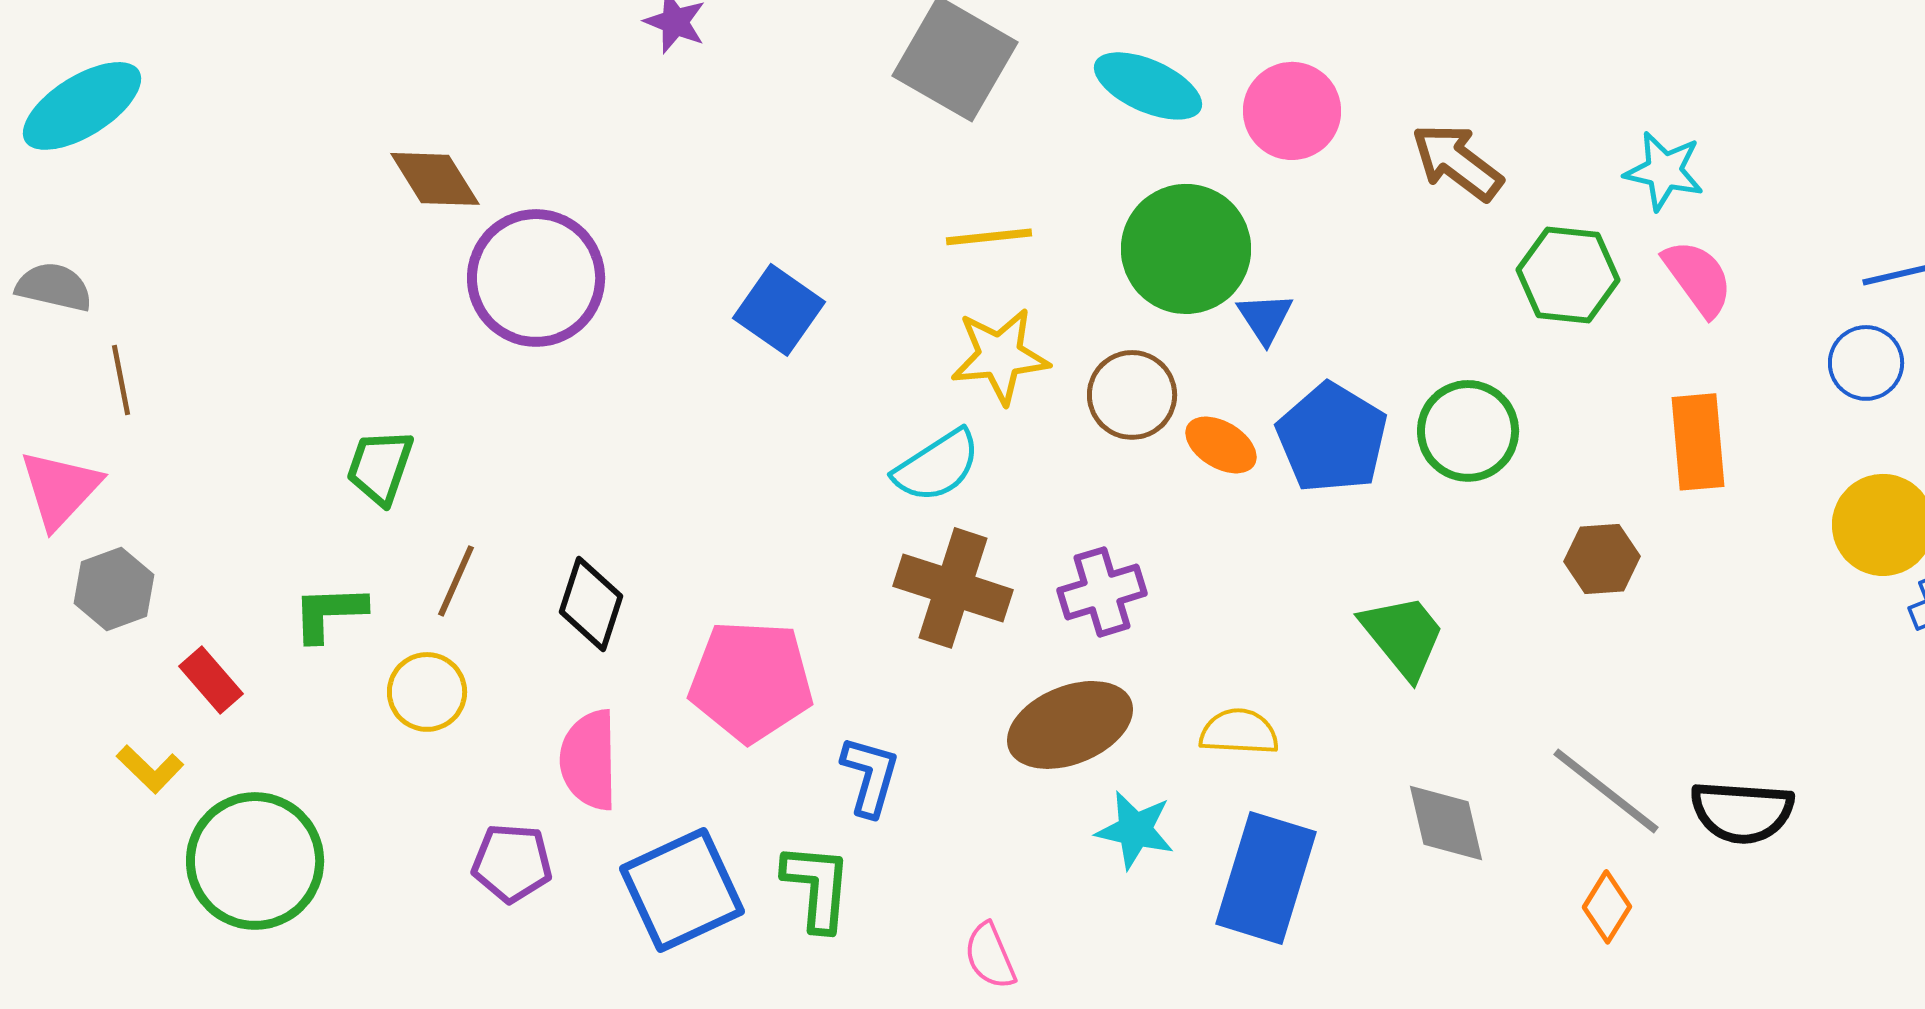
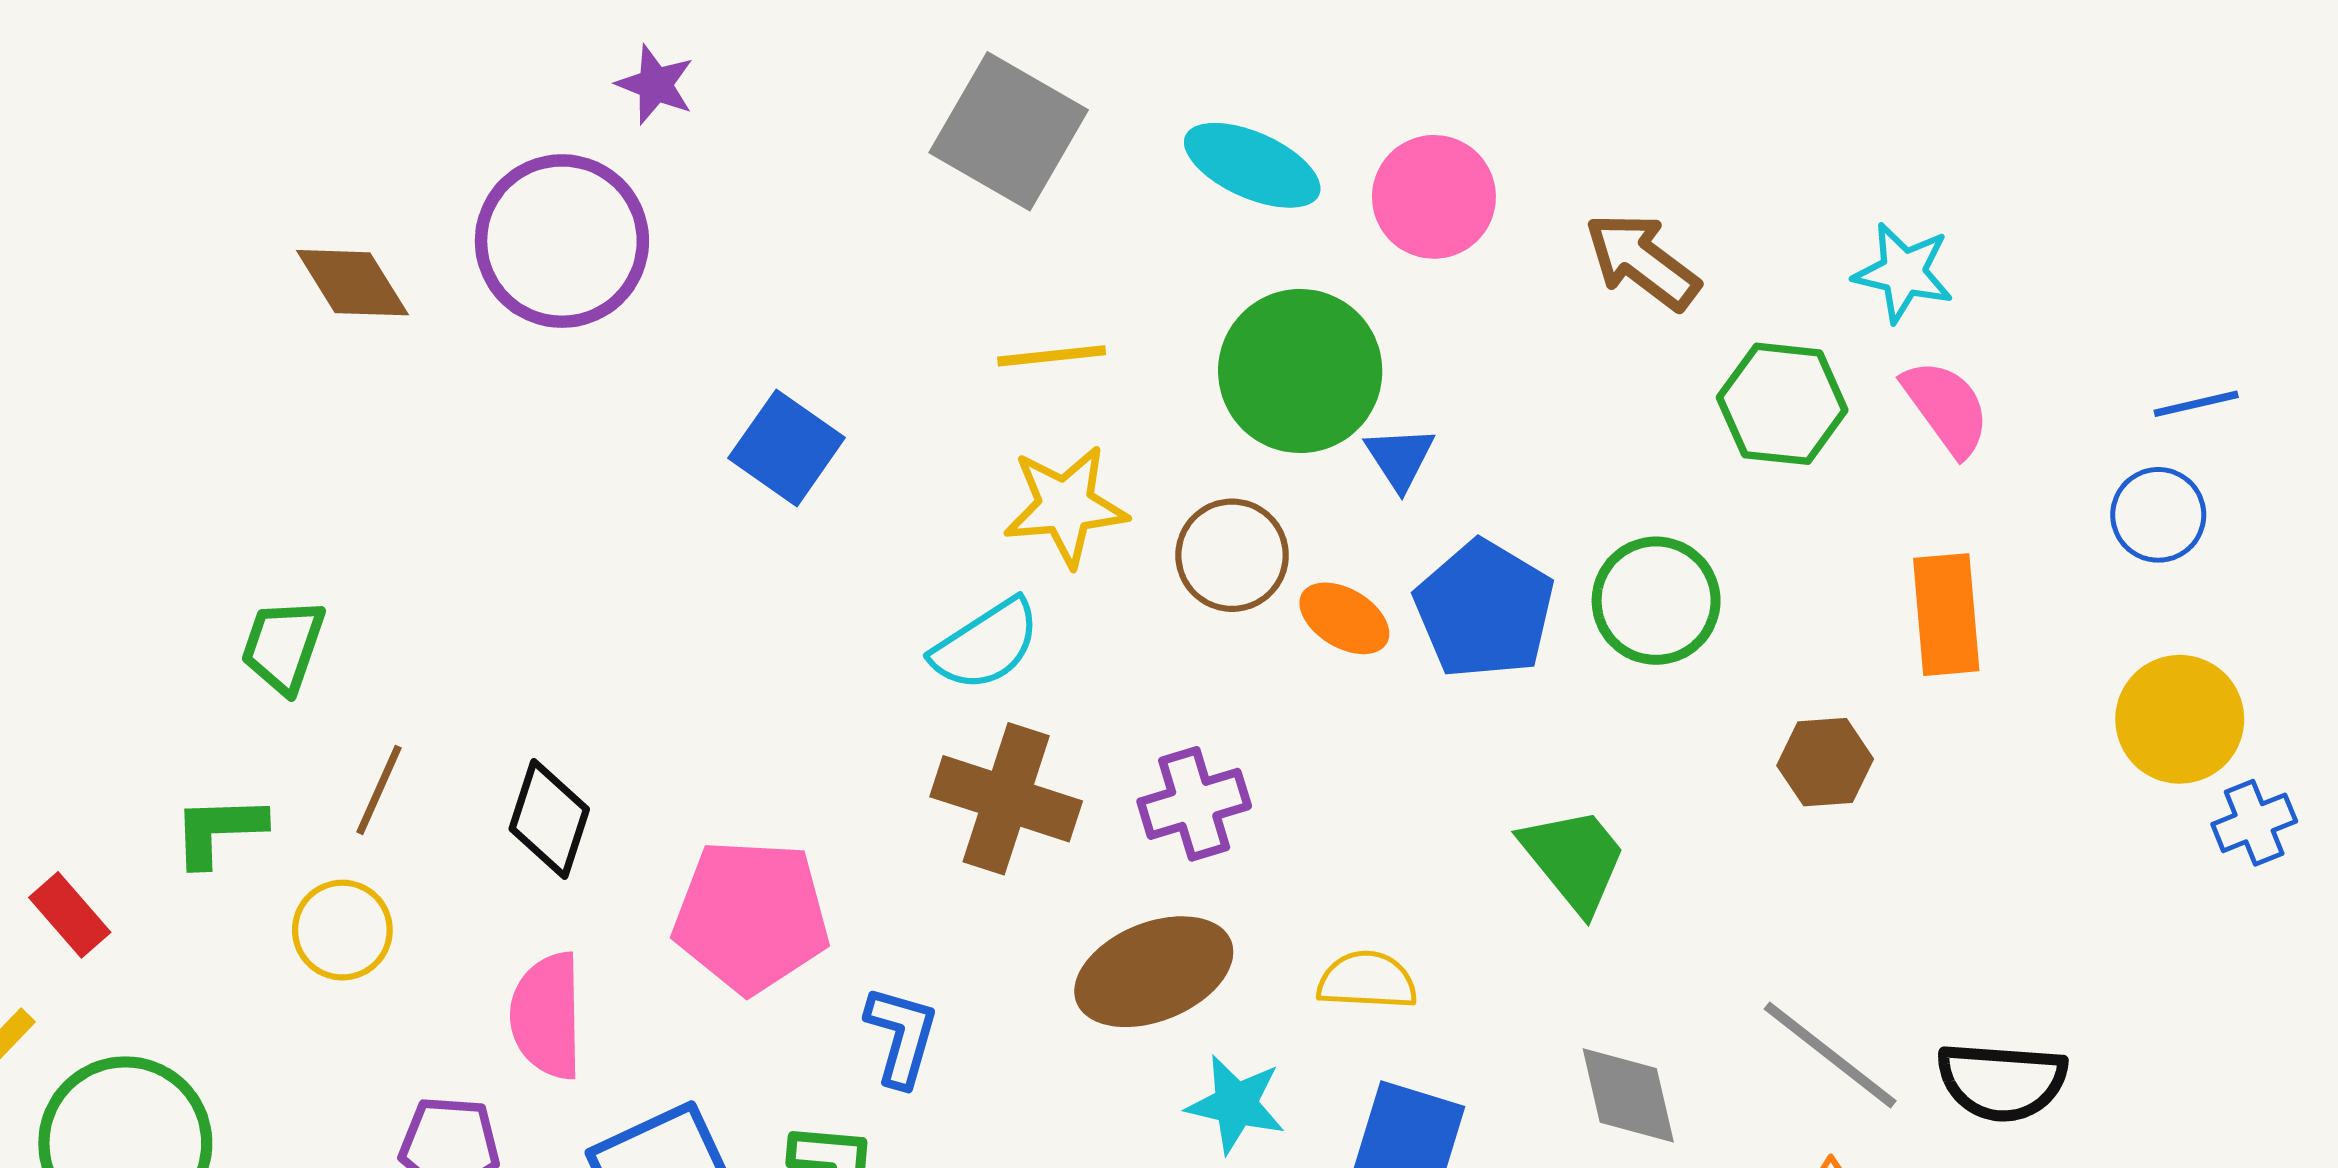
purple circle: (536, 278) -> (562, 241), moved

